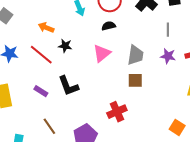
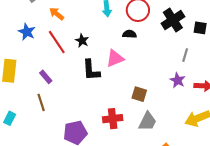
orange arrow: (46, 28) -> (57, 14), moved
gray trapezoid: (135, 55) -> (148, 121), moved
black L-shape: (68, 86) -> (91, 70), moved
brown line: (49, 126) -> (41, 102), moved

